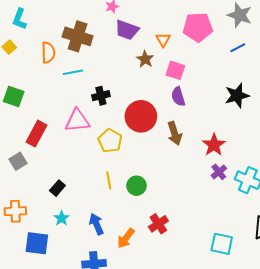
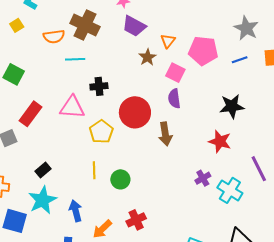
pink pentagon: (198, 27) -> (203, 51), moved
orange semicircle: (48, 53) -> (54, 36), turned 75
red star: (214, 145) -> (220, 141), moved, turned -30
cyan star: (62, 218) -> (42, 200), size x1.8

